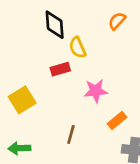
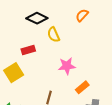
black diamond: (55, 25) -> (37, 18), turned -60
red rectangle: (60, 69) -> (28, 50), moved

